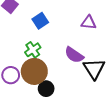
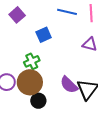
purple semicircle: (74, 55) -> (69, 85), moved

